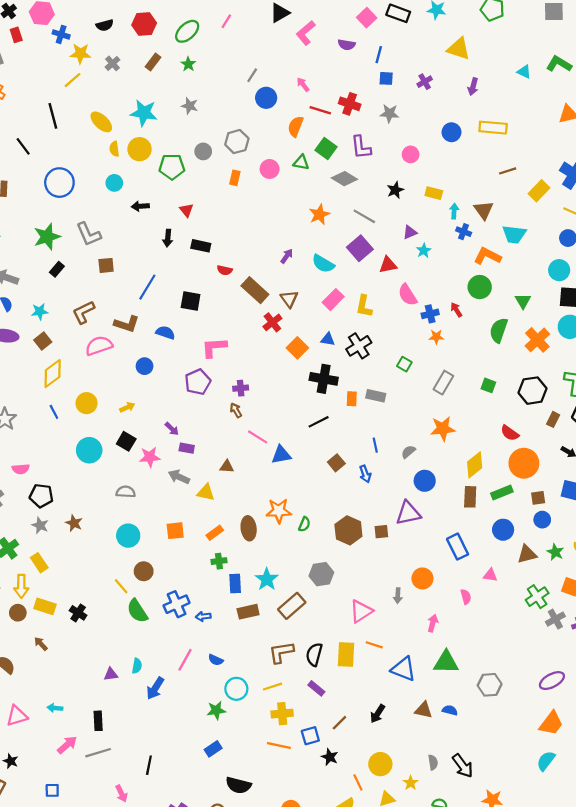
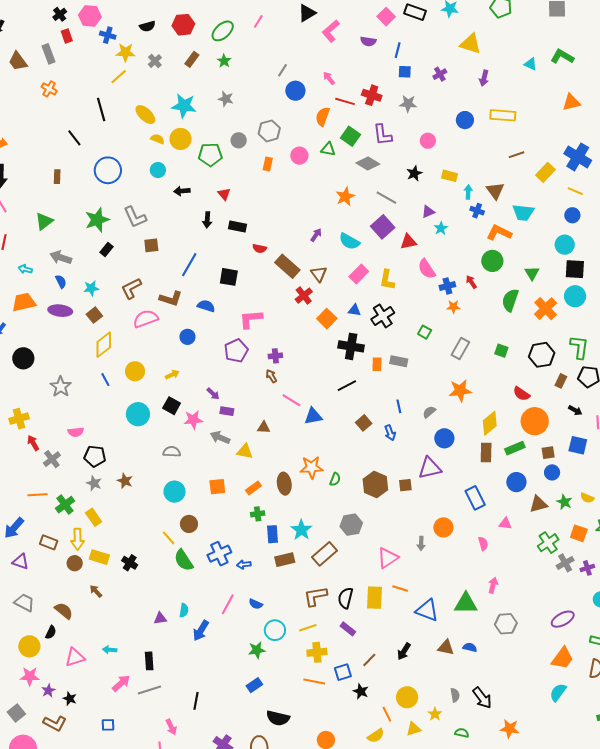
yellow semicircle: (114, 149) -> (157, 139), turned 120
pink arrow: (433, 623) -> (493, 585), moved

